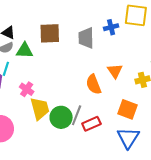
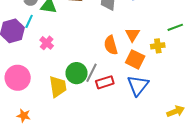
yellow trapezoid: (40, 109) -> (58, 87), moved
orange square: (127, 109) -> (135, 59), moved
blue triangle: (128, 138) -> (138, 85), moved

